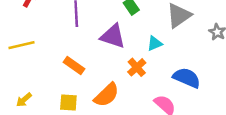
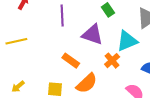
cyan triangle: (155, 43) -> (127, 41), size x1.6
orange rectangle: (74, 65) -> (71, 61), moved

